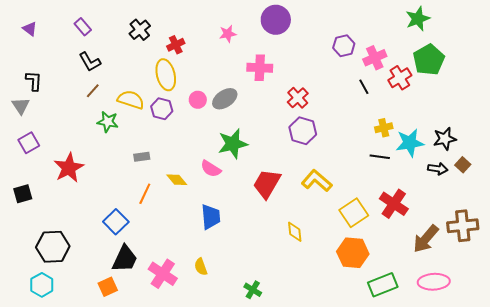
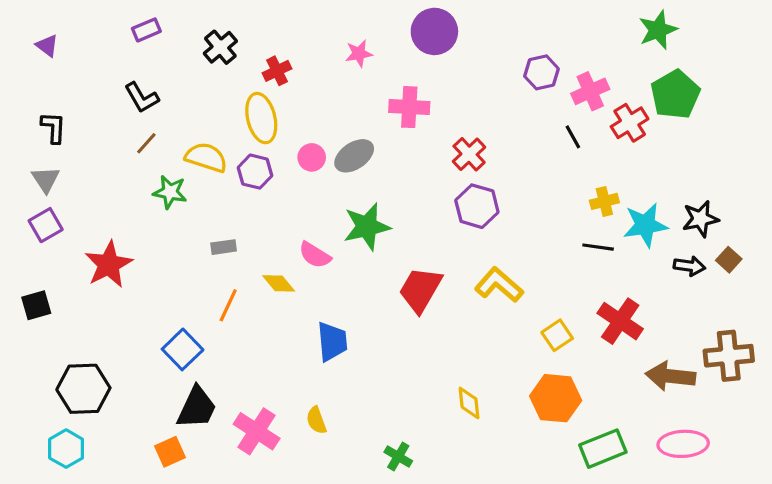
purple rectangle: (83, 27) -> (146, 30), moved, turned -72
gray triangle: (21, 106) -> (46, 179), moved
pink semicircle: (211, 169) -> (315, 255), moved
yellow square: (354, 213) -> (557, 335), size x0.7
yellow diamond: (295, 232) -> (469, 403), moved
brown arrow: (426, 239) -> (671, 376), turned 56

